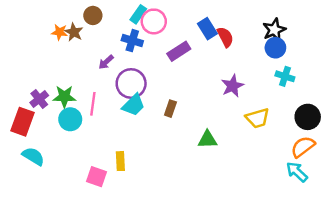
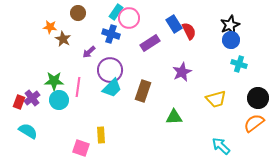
brown star: (74, 32) -> (63, 39), moved
purple star: (232, 86) -> (182, 72), moved
purple cross: (39, 99) -> (32, 98), moved
brown rectangle: (170, 109) -> (143, 91), size x1.5
red rectangle: (23, 122) -> (19, 102), size x0.6
cyan arrow: (297, 172) -> (221, 146), moved

